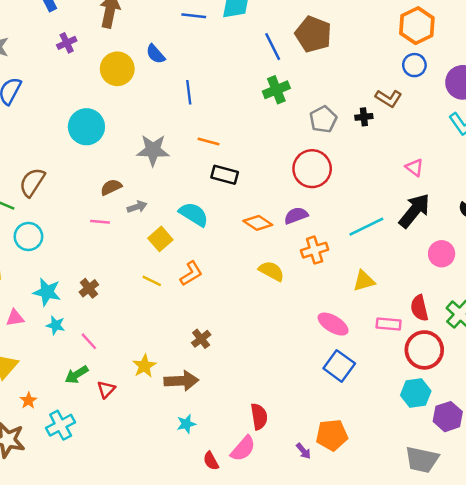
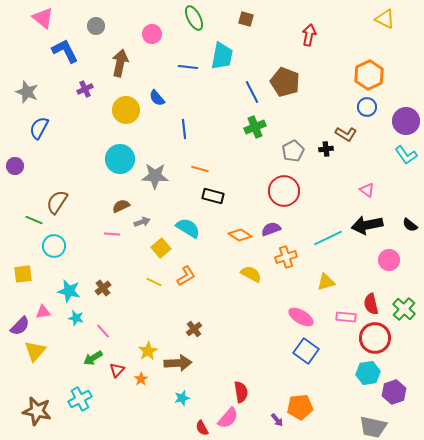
cyan circle: (86, 127) -> (120, 159), moved
black arrow: (414, 211) -> (367, 225), turned -140
orange star: (28, 400) -> (141, 379), moved

